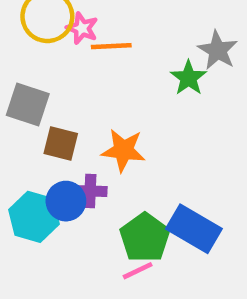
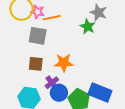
gray square: (28, 104) -> (38, 36), moved
purple cross: (90, 191) -> (52, 83), turned -32
blue circle: (66, 201) -> (59, 93), moved

